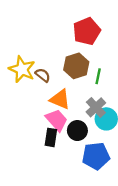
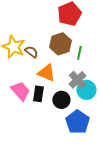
pink trapezoid: (57, 120) -> (20, 91), moved
black rectangle: (51, 137) -> (38, 94), moved
blue pentagon: (96, 156) -> (77, 122), turned -30

